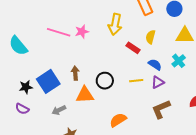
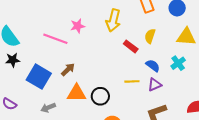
pink line: (59, 32) -> (55, 39), moved
brown arrow: (75, 73) -> (68, 70), turned 48
blue square: (48, 81) -> (39, 77), turned -30
black circle: (105, 81) -> (100, 96), moved
black star: (26, 87) -> (13, 60), moved

